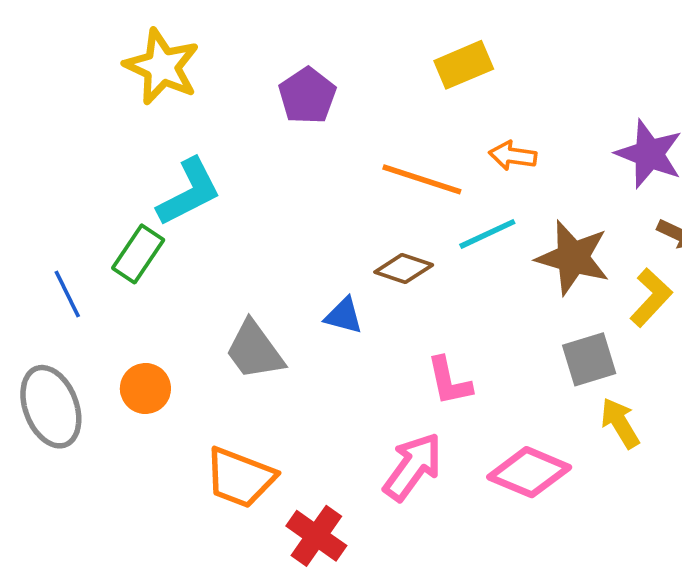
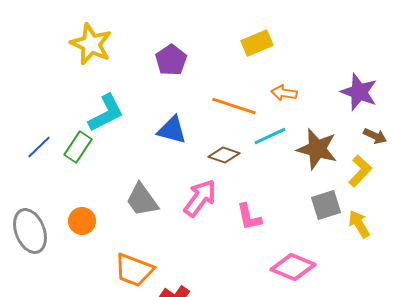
blue line: (67, 294) -> (39, 147), moved, turned 72
blue triangle: (344, 316) -> (172, 130), moved, size x1.4
yellow arrow: (620, 423) -> (359, 224), moved
pink arrow: (413, 467) -> (200, 198), moved

